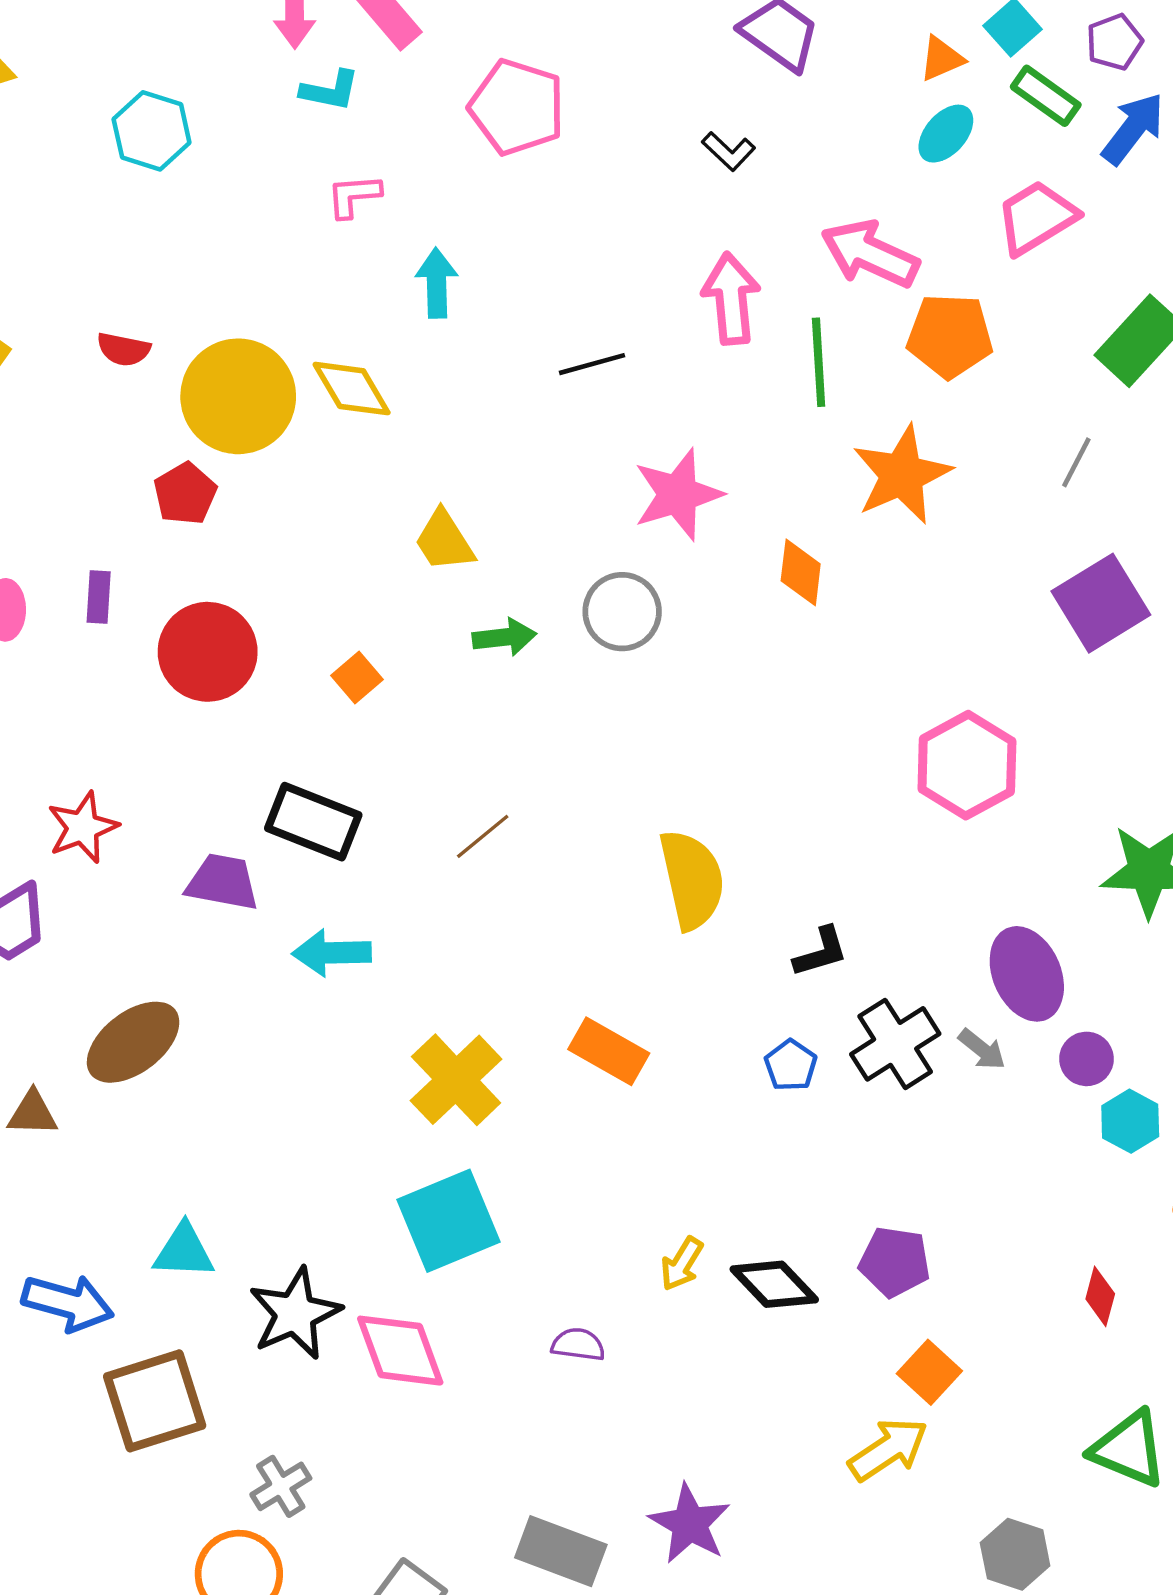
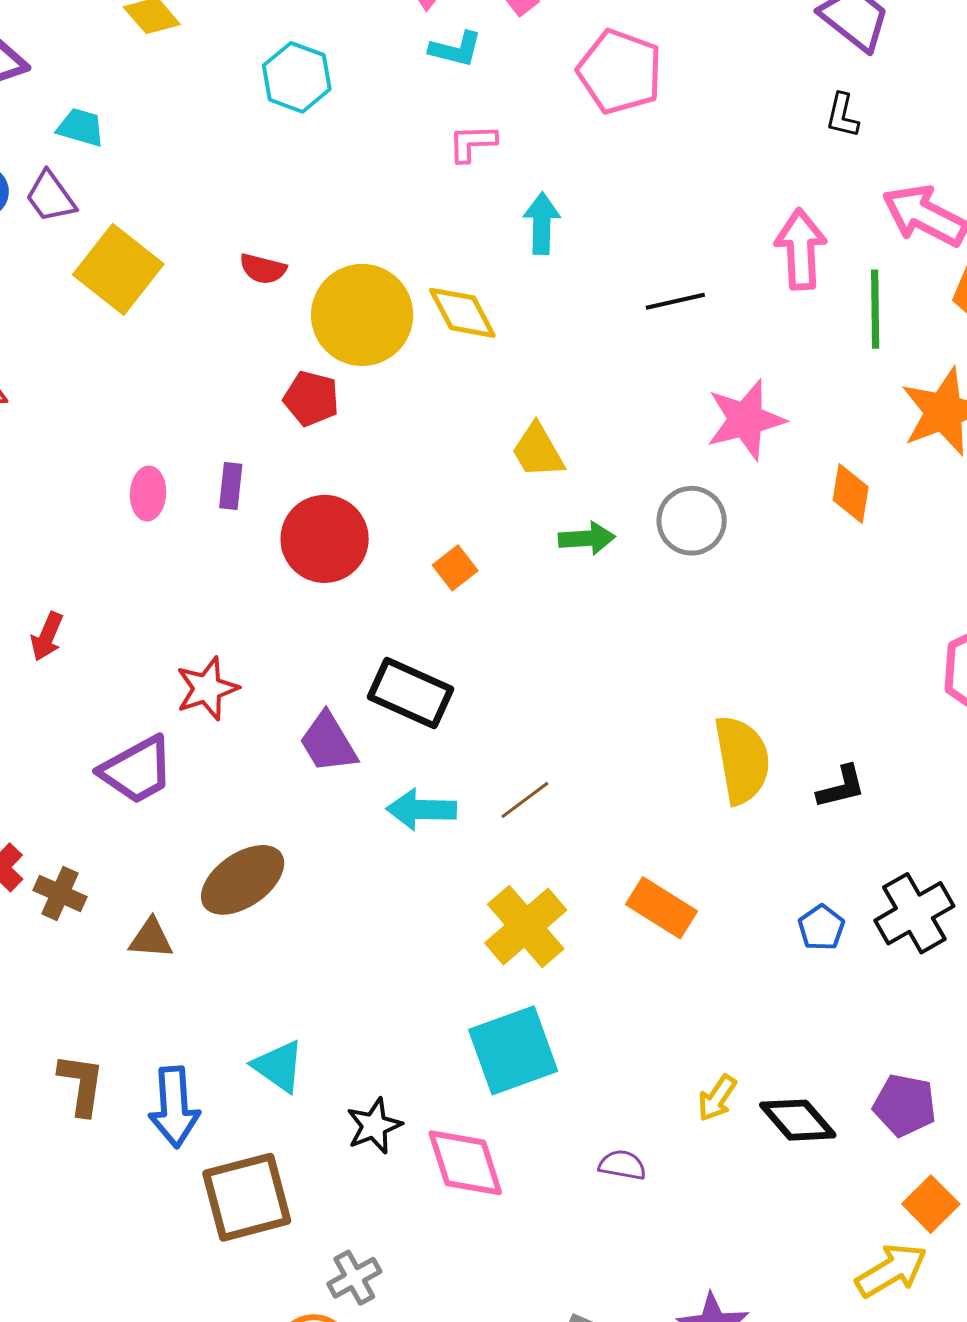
black L-shape: (729, 151) -> (842, 115), moved, turned 57
red pentagon: (185, 494) -> (311, 399), turned -30
brown line: (483, 836) -> (525, 800), moved
purple trapezoid: (223, 882) -> (328, 743), turned -134
black L-shape: (821, 952) -> (841, 787), moved
cyan triangle: (184, 1251) -> (279, 1066), turned 30
blue arrow: (68, 1303) -> (174, 1107), turned 68
black star: (295, 1314) -> (374, 1126), size x0.7

